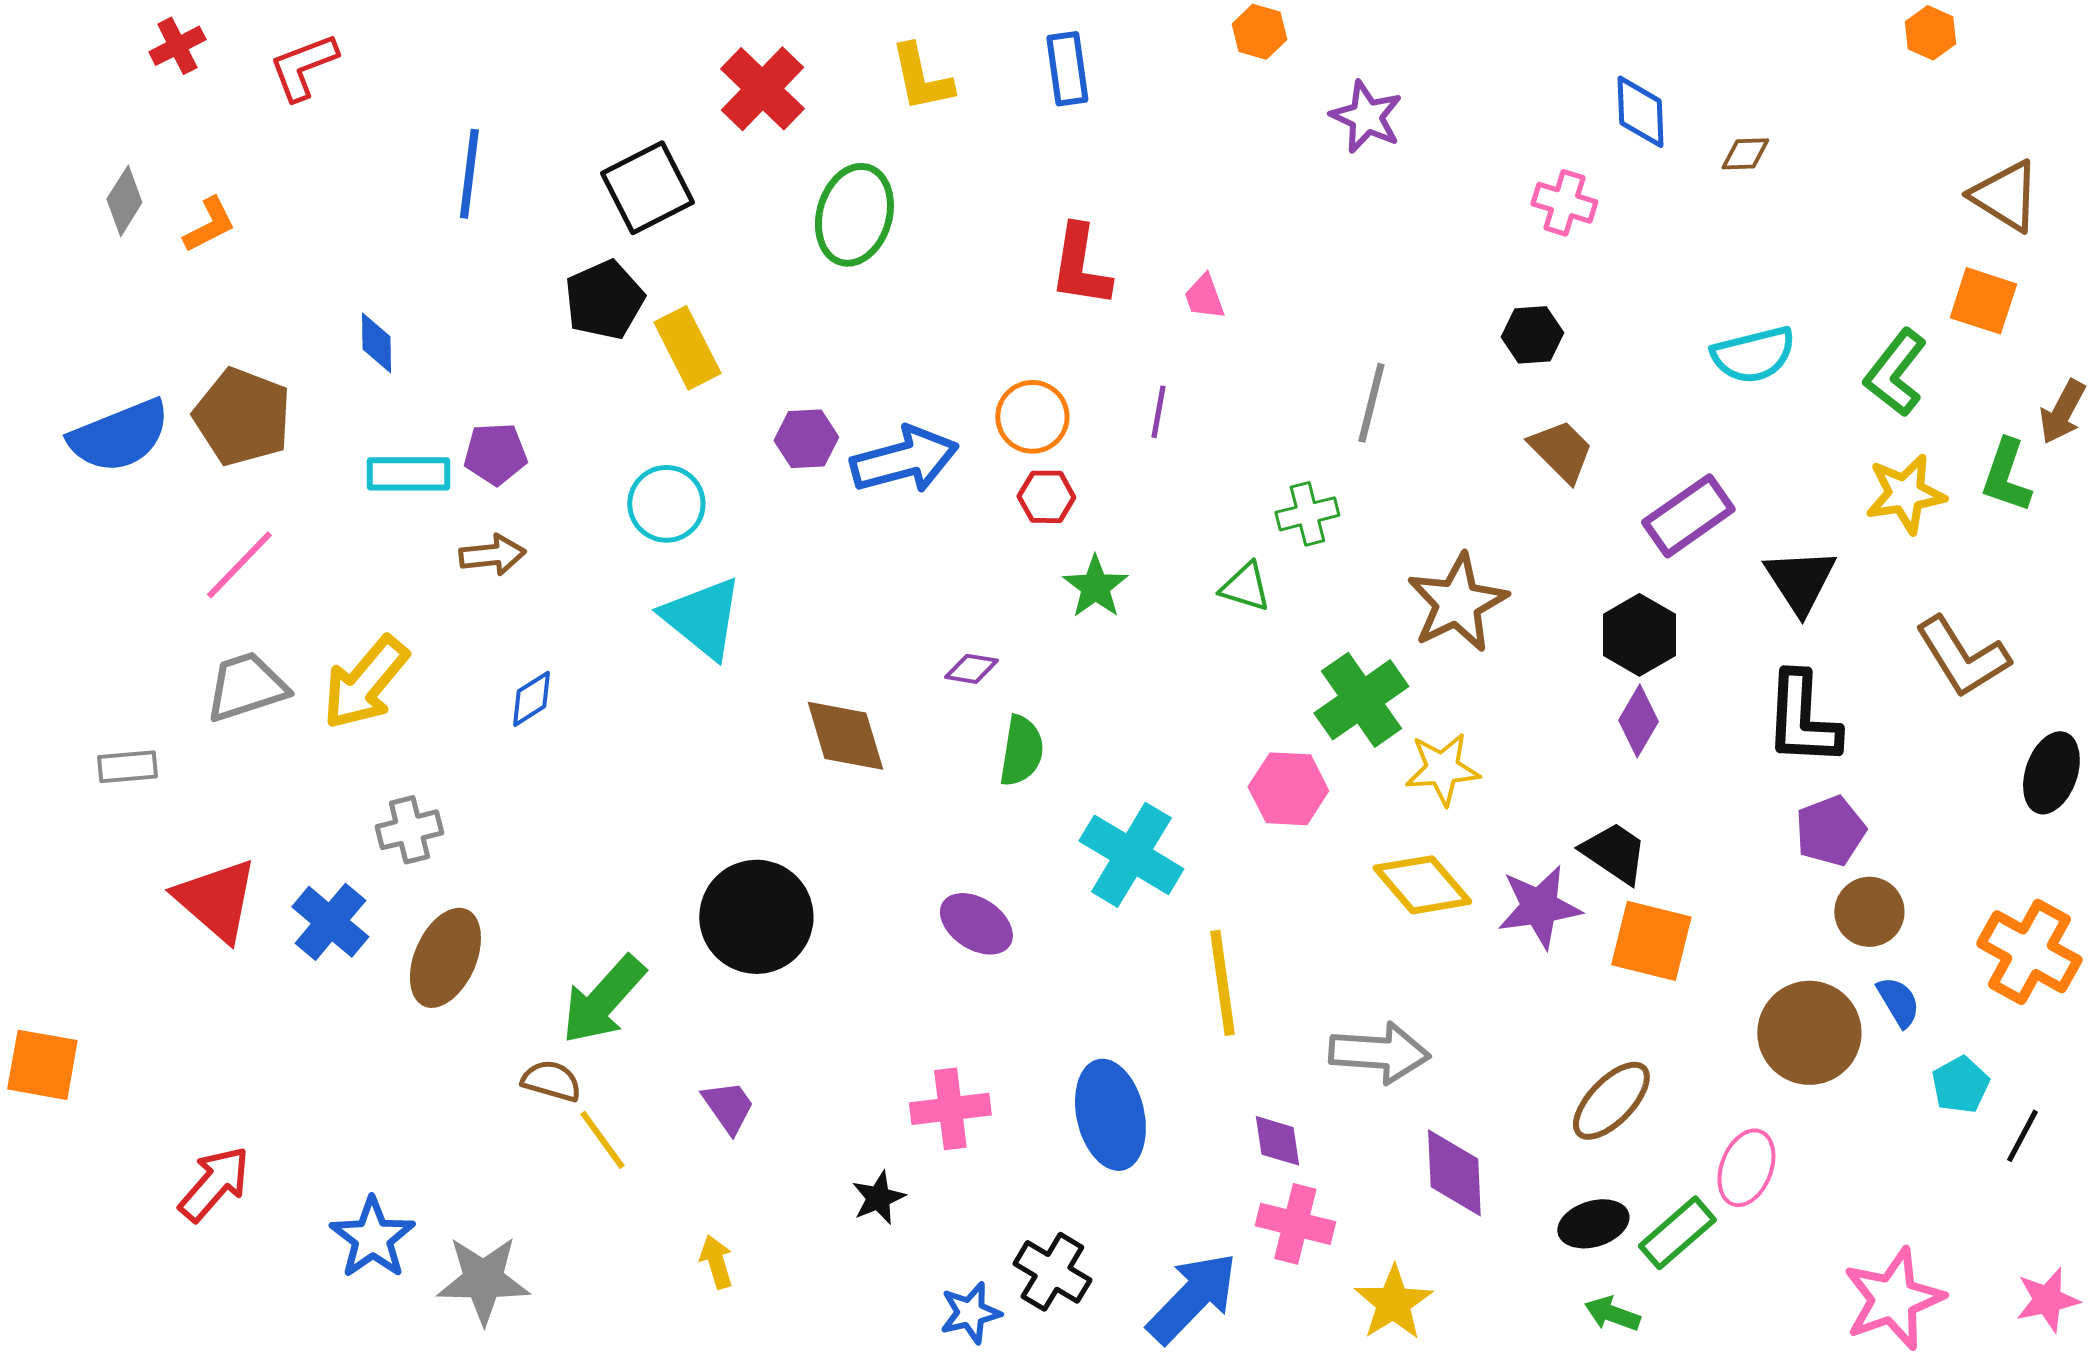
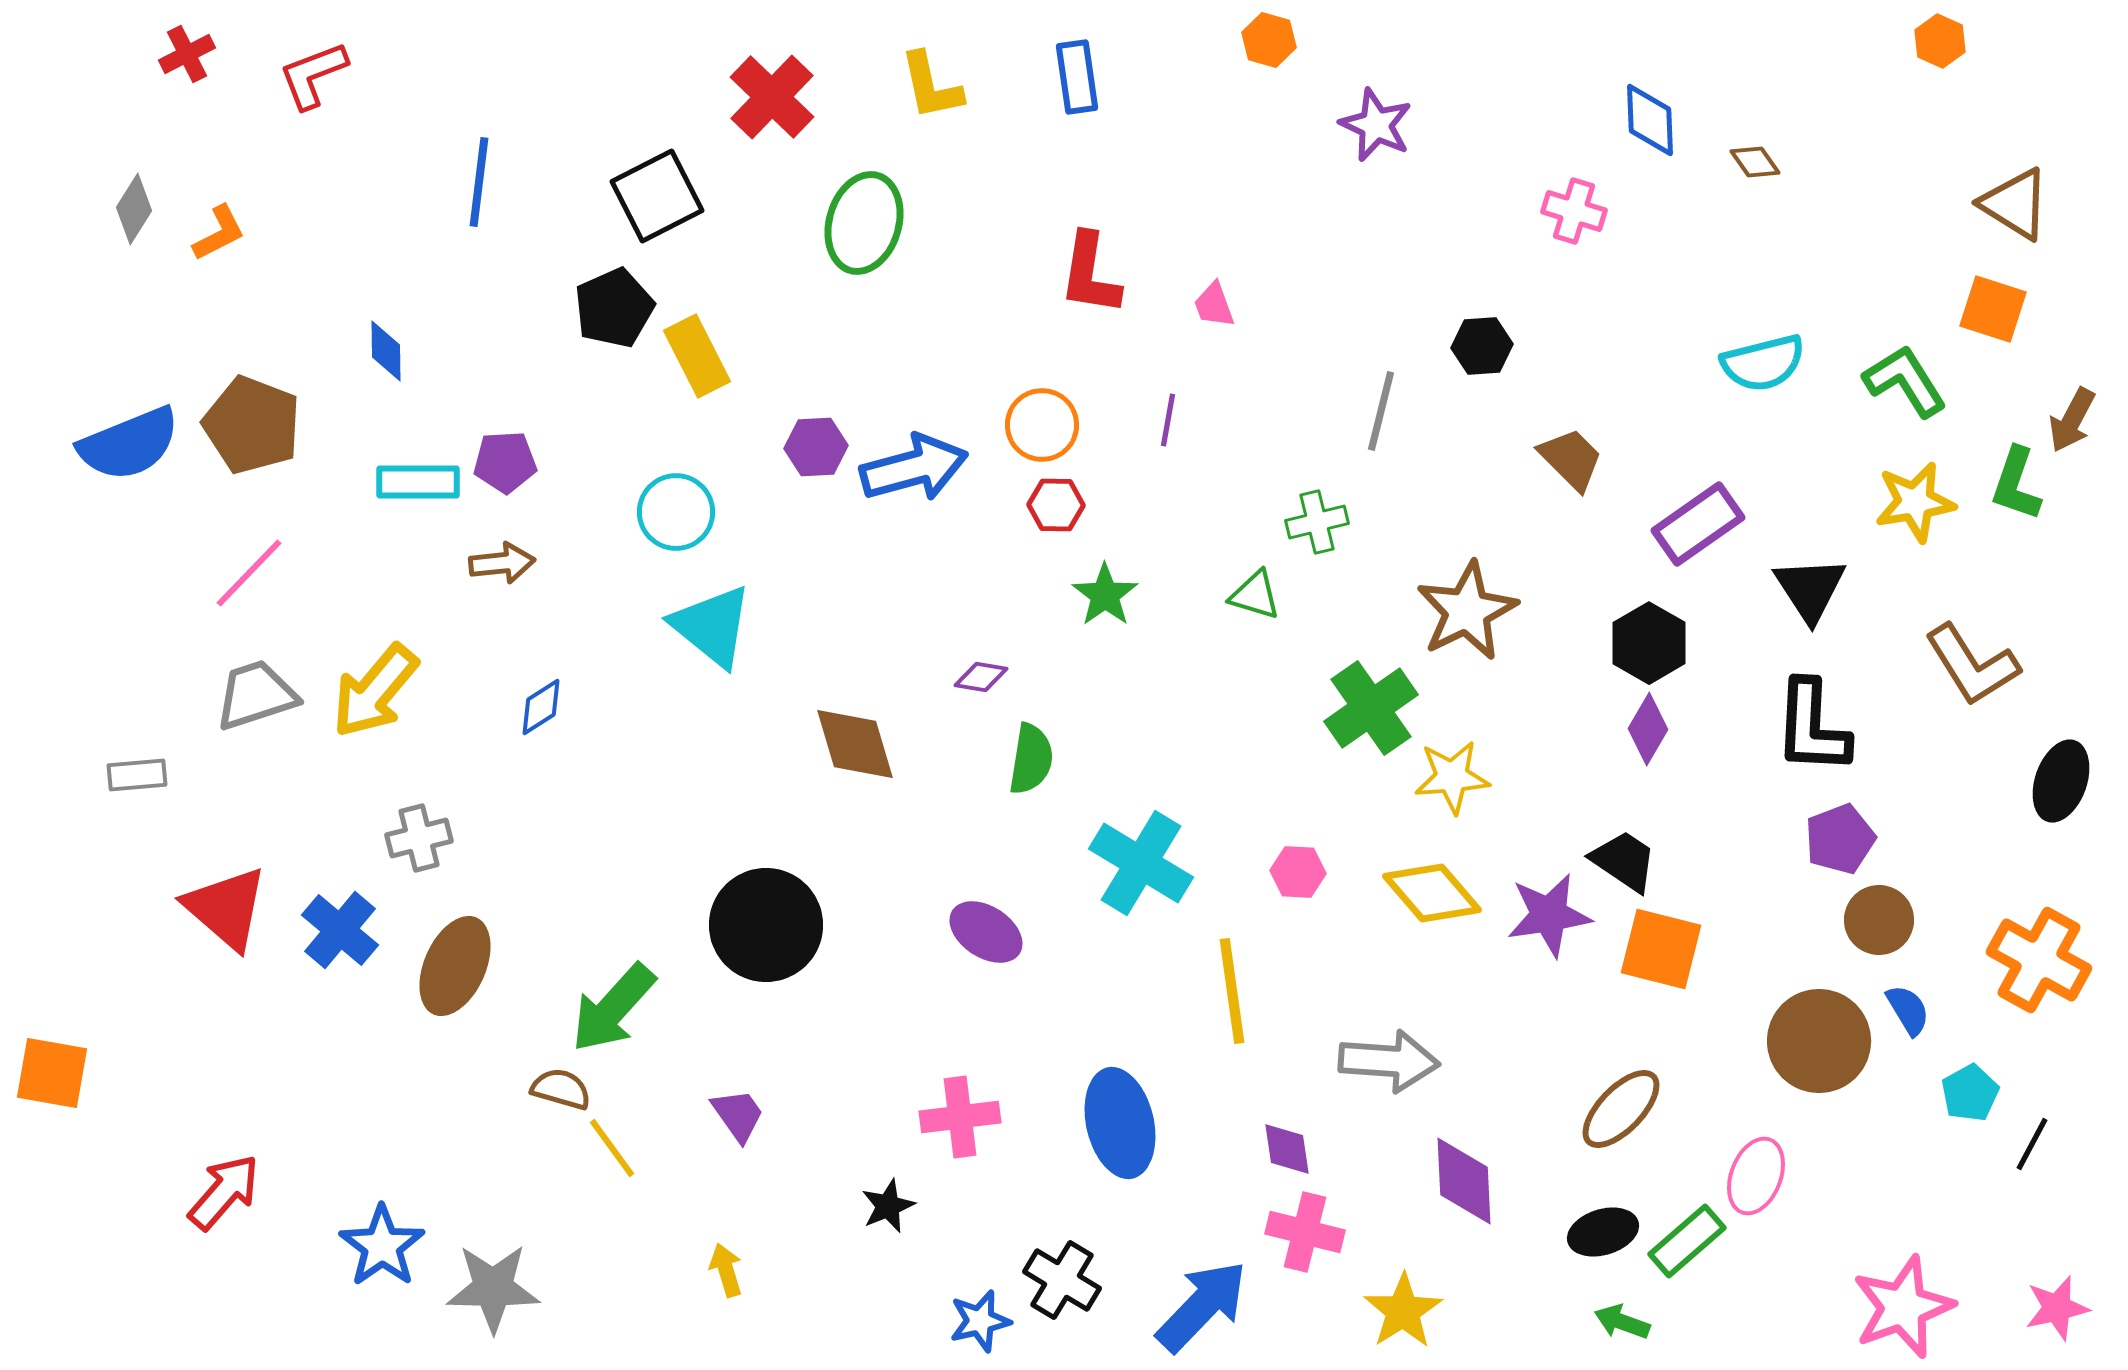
brown diamond: (1745, 154) -> (1755, 162), turned 57
black hexagon: (1532, 335) -> (1482, 346), moved
green L-shape: (1895, 373) -> (1905, 381), turned 110
pink hexagon: (1288, 789) -> (1298, 872), moved, size x0.7

